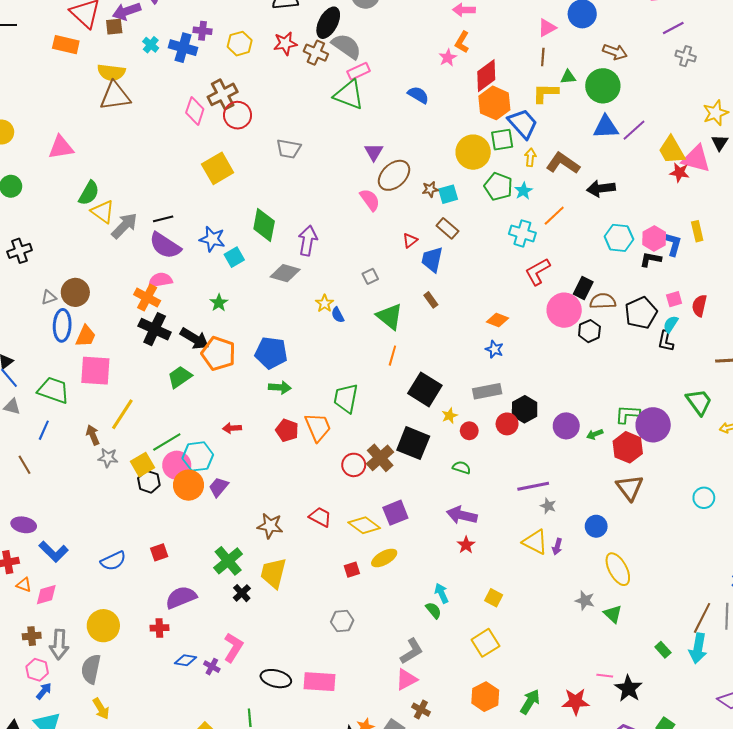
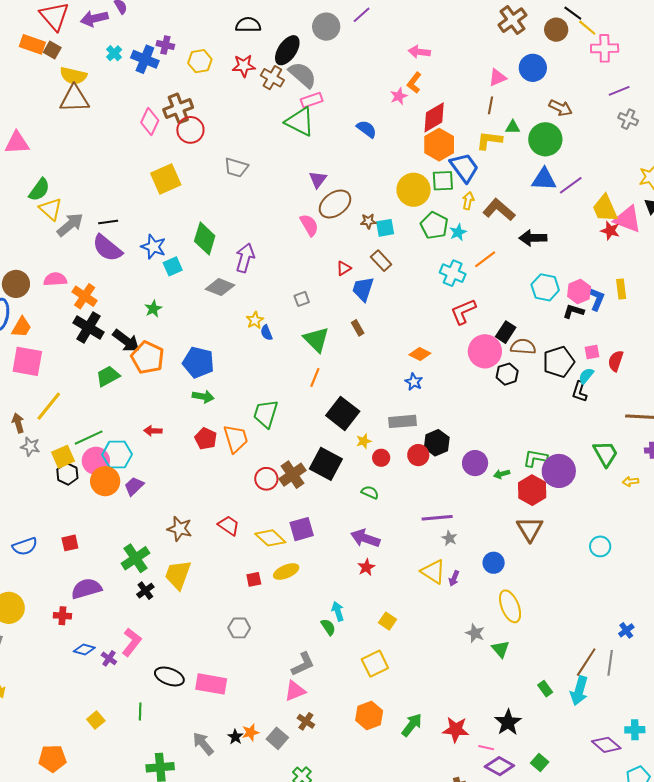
brown square: (114, 27) -> (52, 50), moved, turned 30
pink semicircle: (160, 280) -> (55, 279), moved
pink line: (605, 676) -> (486, 748), moved

